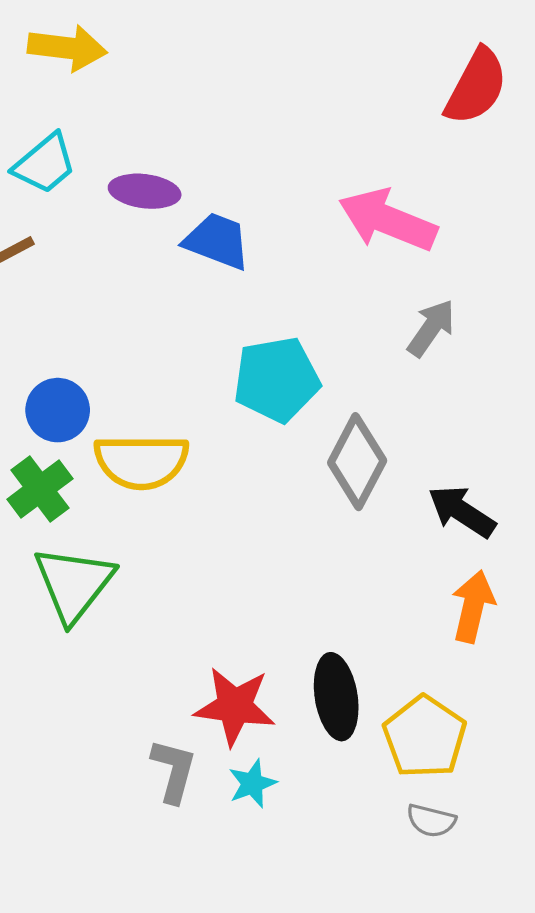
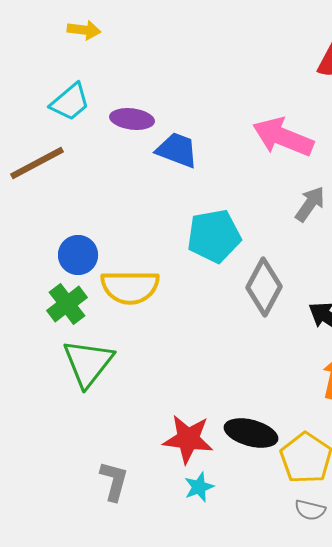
yellow arrow: (67, 48) -> (84, 30), size x0.7
black ellipse: (336, 697) -> (251, 433), turned -66
gray L-shape: (174, 771) -> (114, 481), moved

